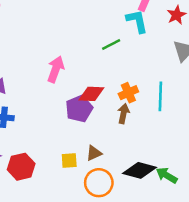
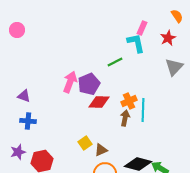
cyan line: (160, 96) -> (143, 110), moved
purple pentagon: (79, 109) -> (89, 84), moved
yellow square: (69, 160) -> (85, 143), moved, turned -32

